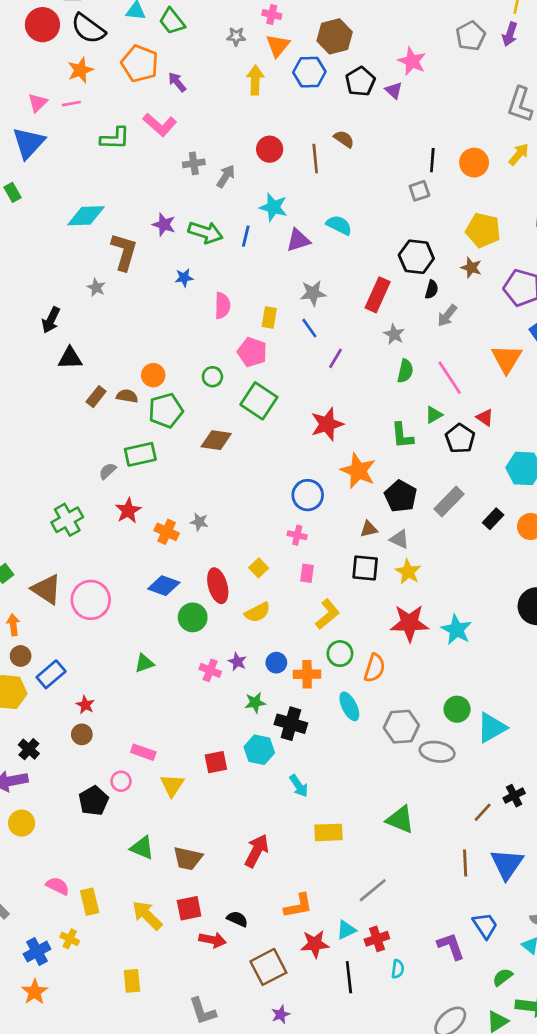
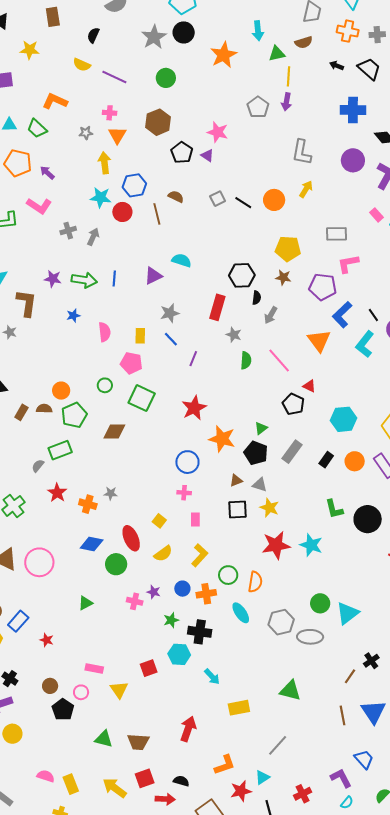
blue hexagon: (309, 72) -> (134, 185), moved
black line: (432, 160) -> (243, 203), turned -54
gray square: (419, 191) -> (218, 199), moved
cyan star: (273, 207) -> (101, 197), moved
green triangle: (434, 415) -> (261, 428), moved
green L-shape: (402, 436) -> (334, 509), moved
yellow L-shape: (327, 614) -> (200, 555), moved
brown circle: (82, 734) -> (50, 686), moved
red cross: (377, 939) -> (303, 794), moved
cyan semicircle: (398, 969) -> (347, 803), moved, turned 40

